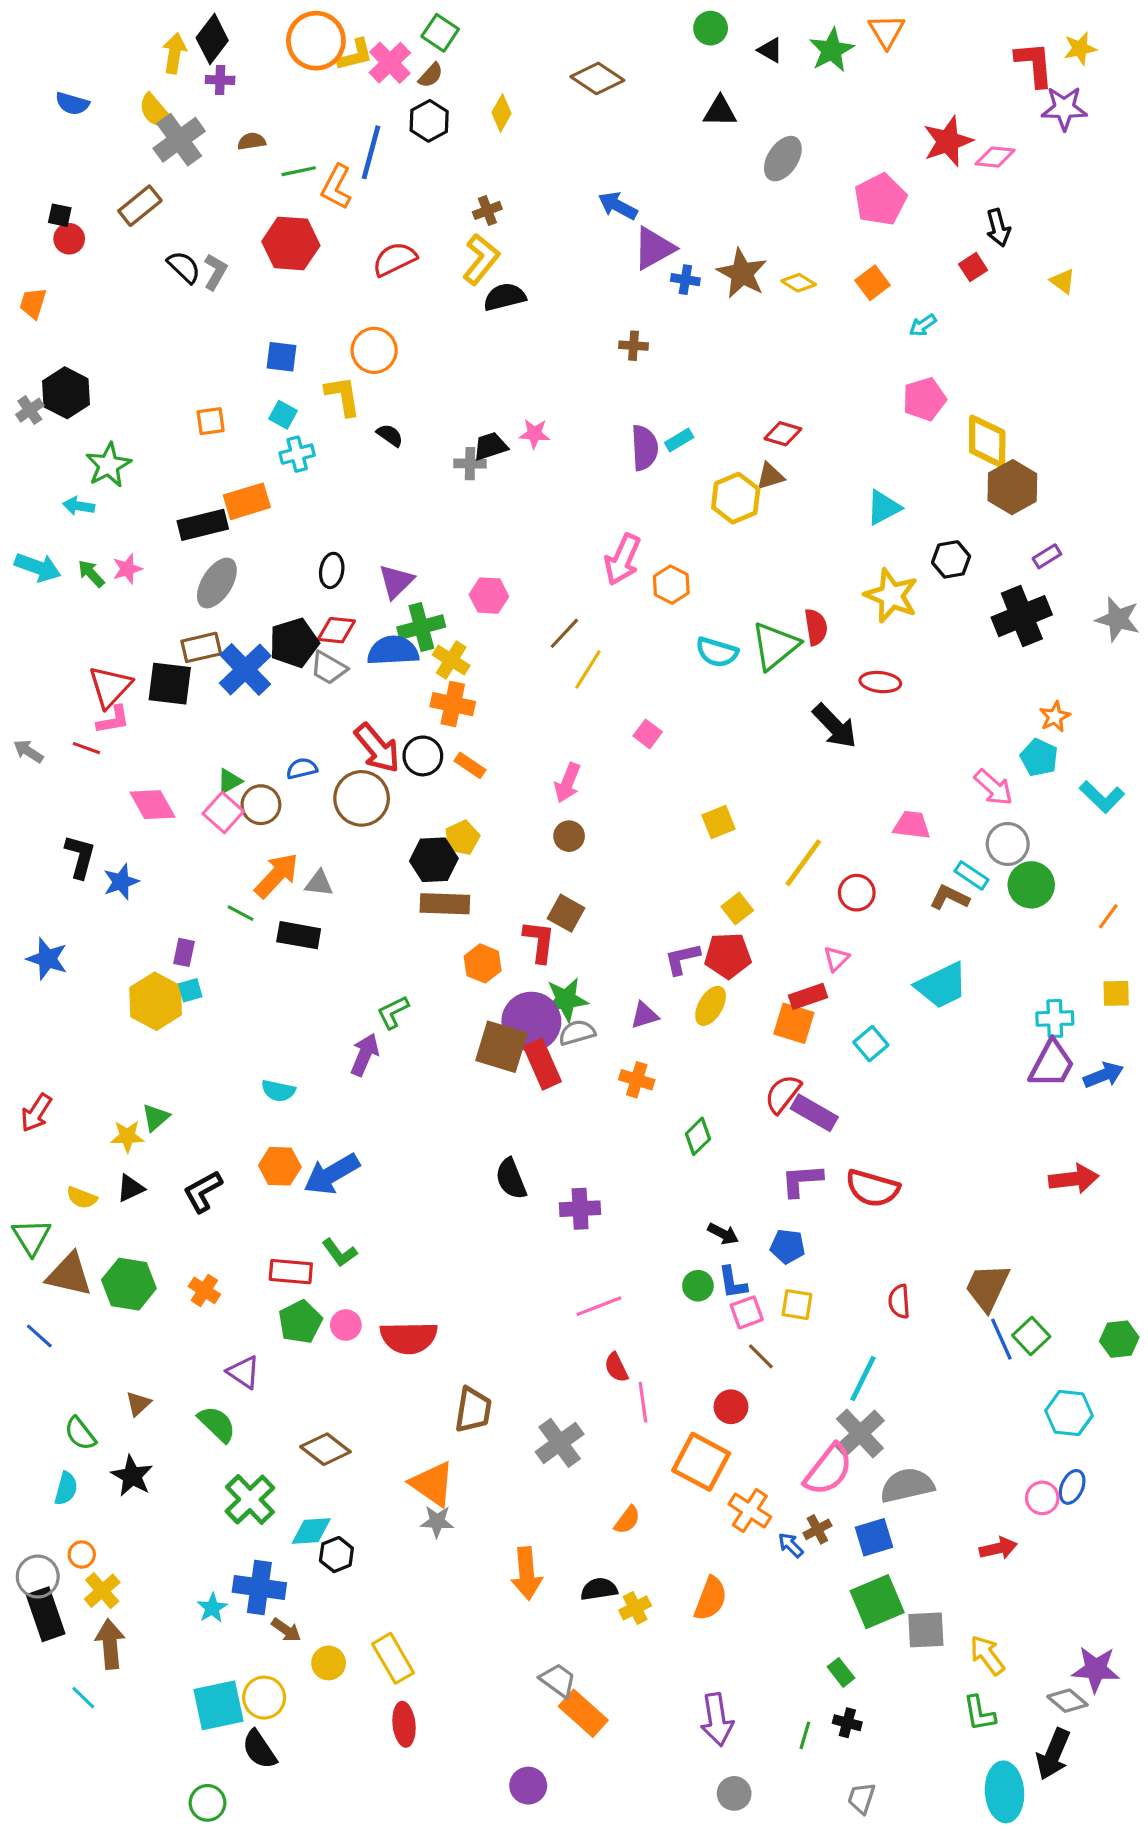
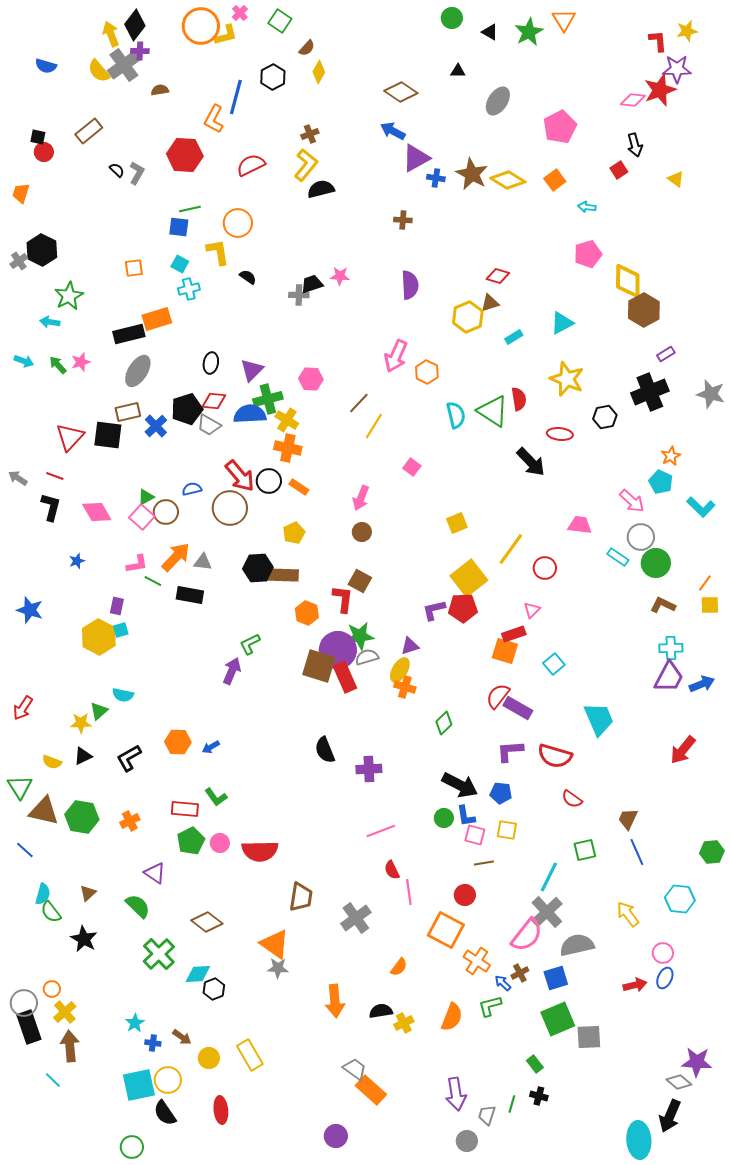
yellow arrow: (174, 53) -> (111, 34), turned -30
pink cross: (390, 63) -> (240, 13), moved, size x0.6
red L-shape: (1034, 64) -> (658, 41), size x0.7
brown semicircle: (431, 75) -> (307, 48), moved
brown diamond: (597, 78) -> (401, 92), moved
black triangle: (720, 111) -> (458, 71), size x0.7
gray cross: (179, 140) -> (124, 65), moved
red star: (948, 141) -> (660, 90), moved
green line: (299, 171) -> (190, 209), moved
black semicircle: (184, 267) -> (117, 170), size x0.7
yellow diamond: (799, 283) -> (508, 180), size x1.6
cyan arrow: (923, 325) -> (587, 207), turned 42
cyan rectangle: (679, 440) -> (514, 337), moved
black hexagon: (951, 559) -> (605, 417), moved
cyan arrow: (38, 567) -> (24, 361), size x0.7
green triangle: (775, 646) -> (493, 411), turned -48
cyan semicircle: (717, 652) -> (456, 415), turned -120
blue cross: (245, 669) -> (156, 426), size x0.7
pink L-shape: (113, 720) -> (137, 564), moved
black L-shape: (80, 857) -> (51, 507), moved
black hexagon: (434, 860) -> (258, 568), moved
blue star: (121, 882) -> (77, 561), size x0.7
brown L-shape: (949, 897) -> (663, 605), moved
yellow square: (737, 908) -> (469, 578), size x1.8
cyan trapezoid: (942, 985) -> (599, 719), moved, turned -87
yellow square: (1116, 993) -> (710, 605), moved
yellow ellipse: (711, 1006) -> (400, 670), moved
cyan semicircle: (278, 1091) -> (123, 695), moved
blue arrow: (332, 1174) -> (211, 747), size x0.5
red arrow: (1074, 1179) -> (683, 750), turned 136
black arrow: (723, 1234) -> (460, 785), size x1.8
brown trapezoid: (987, 1287) -> (628, 819), size x0.7
orange cross: (204, 1290) -> (130, 821), turned 30
red semicircle: (899, 1301) -> (572, 799), moved, turned -50
pink square: (747, 1312) -> (475, 835), turned 35
green square: (1031, 1336) -> (585, 850), moved, turned 30
brown line: (761, 1356) -> (484, 863), turned -54
blue ellipse: (1072, 1487) -> (665, 978), moved
cyan semicircle: (66, 1488) -> (43, 894), moved
blue cross: (259, 1588) -> (153, 1043), moved, size x0.5
yellow arrow: (987, 1655) -> (628, 914), moved
green L-shape: (979, 1713) -> (490, 1006), moved, turned 85
red ellipse: (404, 1724) -> (221, 1110), moved
gray trapezoid: (861, 1798) -> (487, 1115), moved

